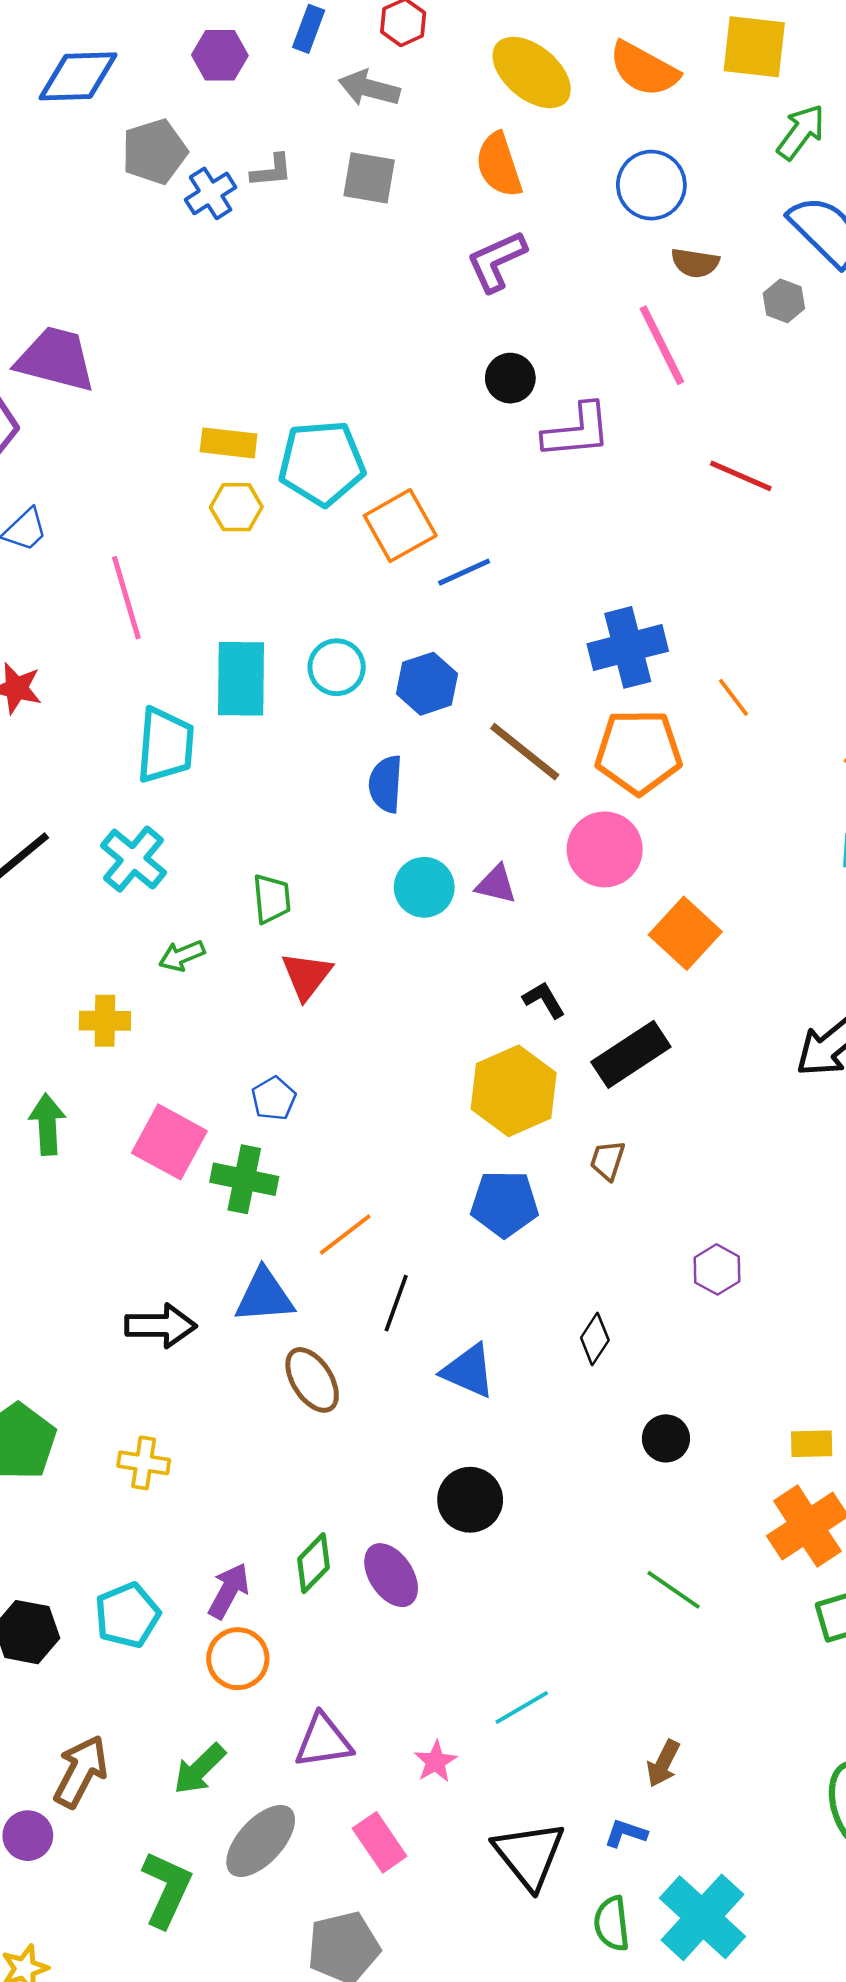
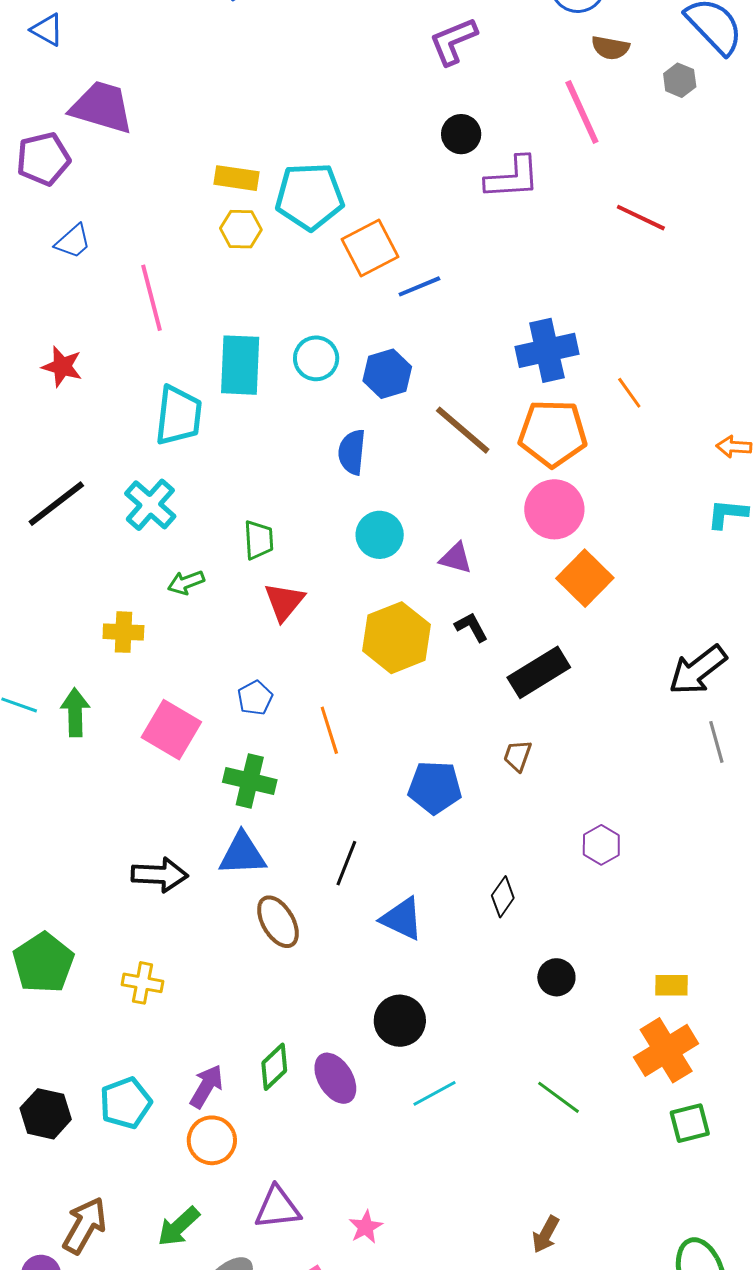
pink circle: (605, 849) -> (554, 509), moved
purple triangle: (496, 884) -> (456, 558), moved
yellow hexagon: (514, 1091) -> (396, 638), moved
green cross: (244, 1179) -> (250, 781), moved
orange line: (345, 1234) -> (329, 730), moved, turned -72
cyan line: (522, 1707) -> (434, 1093), moved

